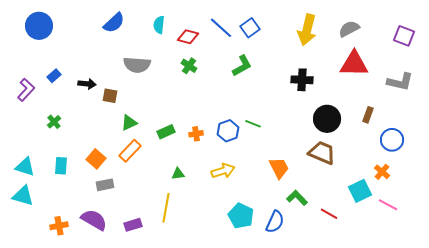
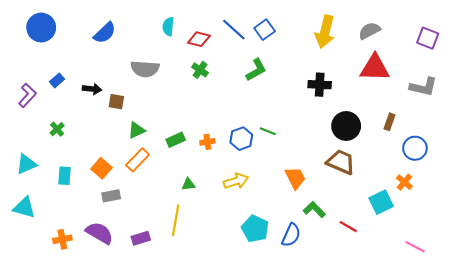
blue semicircle: (114, 23) -> (105, 33), moved
cyan triangle: (25, 167) -> (26, 164), moved, turned -40
pink line: (388, 205) -> (415, 247), moved

